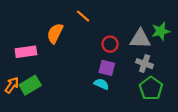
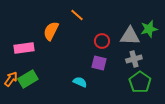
gray cross: (145, 64) -> (134, 59), turned -35
cyan semicircle: (101, 84) -> (80, 82), moved

